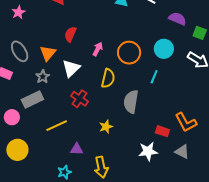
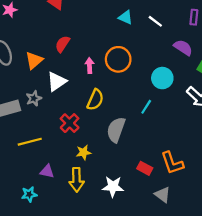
pink arrow: (98, 49) -> (90, 66), turned -40
orange circle: (129, 53) -> (118, 59), moved
gray star: (43, 77) -> (34, 98), moved
red cross: (80, 99) -> (70, 123), moved
white star: (148, 151) -> (113, 187), moved
yellow arrow: (101, 167) -> (77, 180), moved

